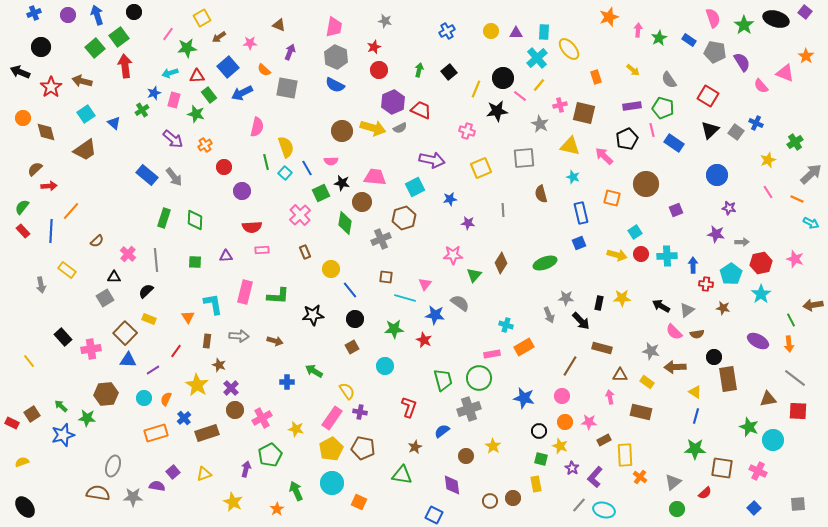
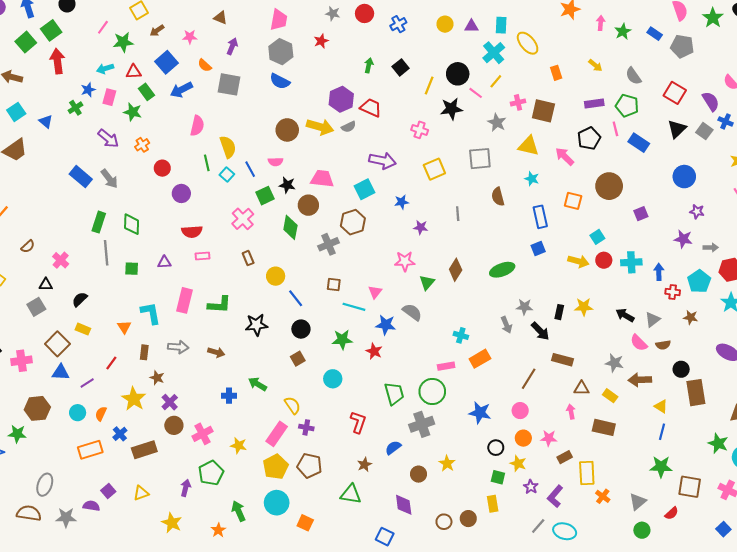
purple semicircle: (742, 62) -> (711, 101), moved
red circle: (379, 70) -> (365, 13), moved
gray line: (156, 260) -> (106, 253), moved

